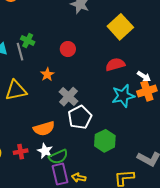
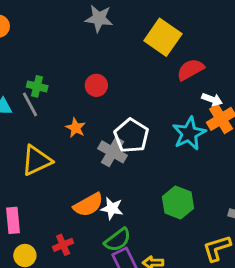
red semicircle: (115, 64) -> (190, 70), moved
white pentagon: (80, 117) -> (131, 136), moved
white star: (45, 151) -> (112, 208), moved

